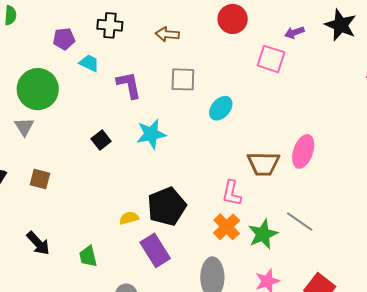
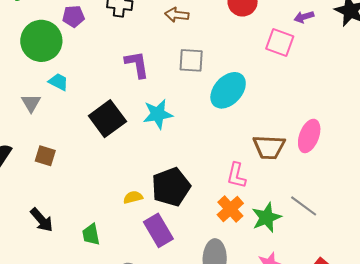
cyan trapezoid: (89, 63) -> (58, 82), moved
green circle: (38, 89) -> (41, 41), moved
cyan ellipse: (221, 108) -> (228, 90), size x1.5
black square: (101, 140) -> (107, 119), size x1.8

